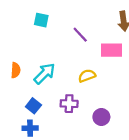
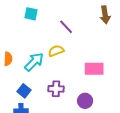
pink rectangle: (111, 50) -> (94, 69), moved
yellow semicircle: (87, 76) -> (56, 51), moved

